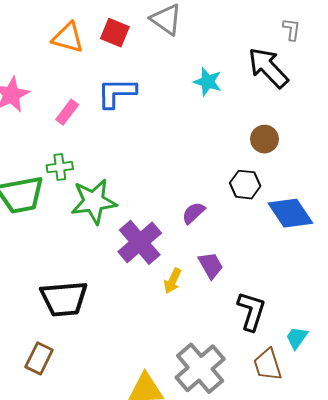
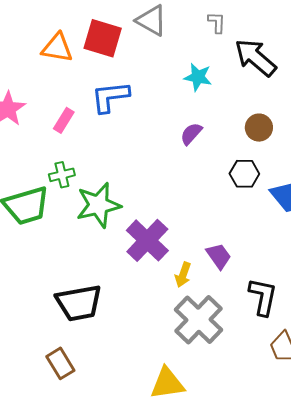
gray L-shape: (291, 29) -> (217, 22), moved
red square: (115, 33) -> (103, 38), size x1.4
purple semicircle: (193, 213) -> (191, 134), moved
brown rectangle: (39, 358) -> (60, 363), turned -52
gray cross: (200, 368) -> (198, 320), moved

